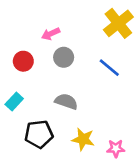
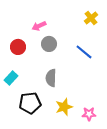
yellow cross: (118, 23) -> (91, 18), size x0.6
gray semicircle: (66, 102) -> (51, 78), turned -108
yellow star: (83, 139) -> (64, 107), turned -30

